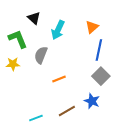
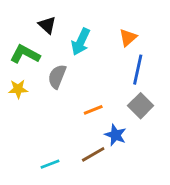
green L-shape: (18, 39) -> (25, 54), turned -40
orange line: (59, 79) -> (93, 110), moved
blue star: (92, 101) -> (115, 135), moved

